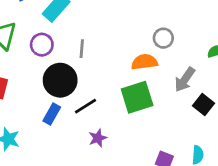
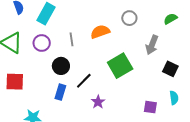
orange semicircle: (144, 62) -> (100, 32), moved
black circle: (60, 80) -> (61, 66), size x0.7
black square: (204, 104) -> (170, 69), moved

